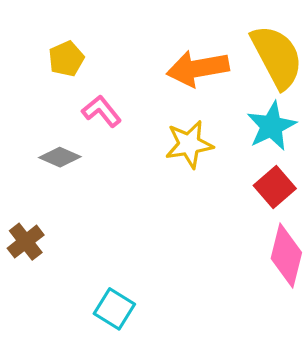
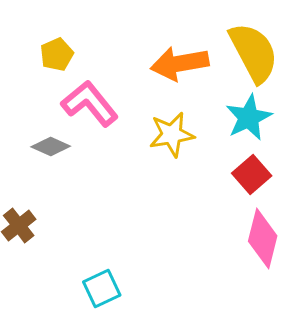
pink L-shape: (102, 111) -> (90, 104), size x1.5
cyan square: (114, 309) -> (102, 288), turned 33

